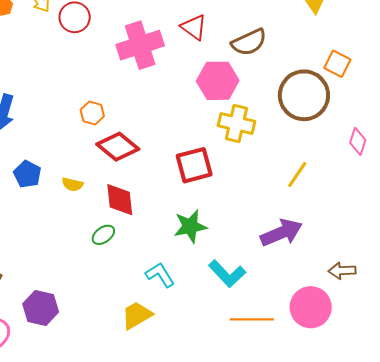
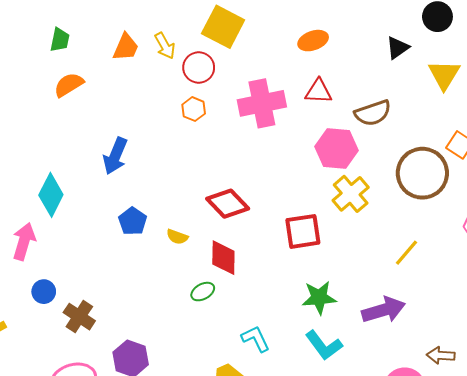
red triangle: (194, 27) -> (318, 91), turned -40
orange hexagon: (92, 113) -> (194, 109), moved
yellow cross: (236, 123) -> (351, 194), turned 30
green star: (190, 226) -> (319, 298), moved

